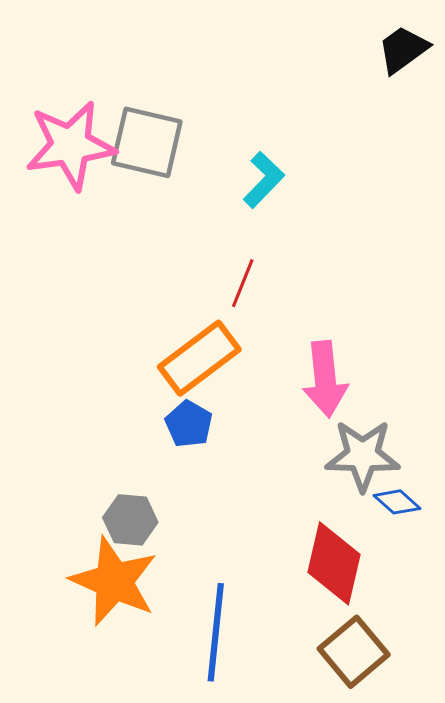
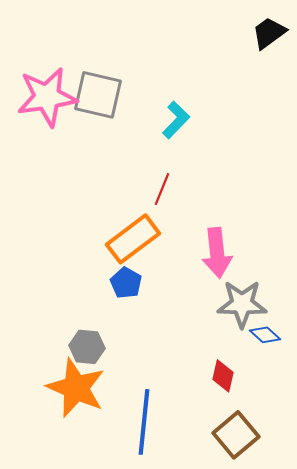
red diamond: (334, 563) -> (223, 376), size x0.6

